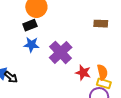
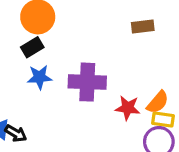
purple cross: (61, 52) -> (87, 82), turned -35
orange semicircle: (102, 72) -> (158, 102), turned 63

